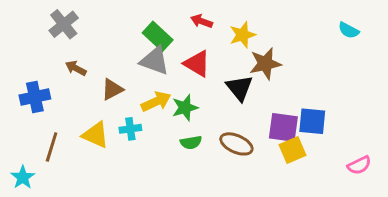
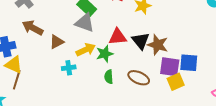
red triangle: (197, 64) -> (118, 37), moved, turned -36
brown star: (265, 64) -> (158, 45), moved, turned 30
brown arrow: (76, 68) -> (33, 28), size x1.5
yellow triangle: (95, 135) -> (14, 65), moved
green semicircle: (191, 142) -> (109, 77), turned 96

